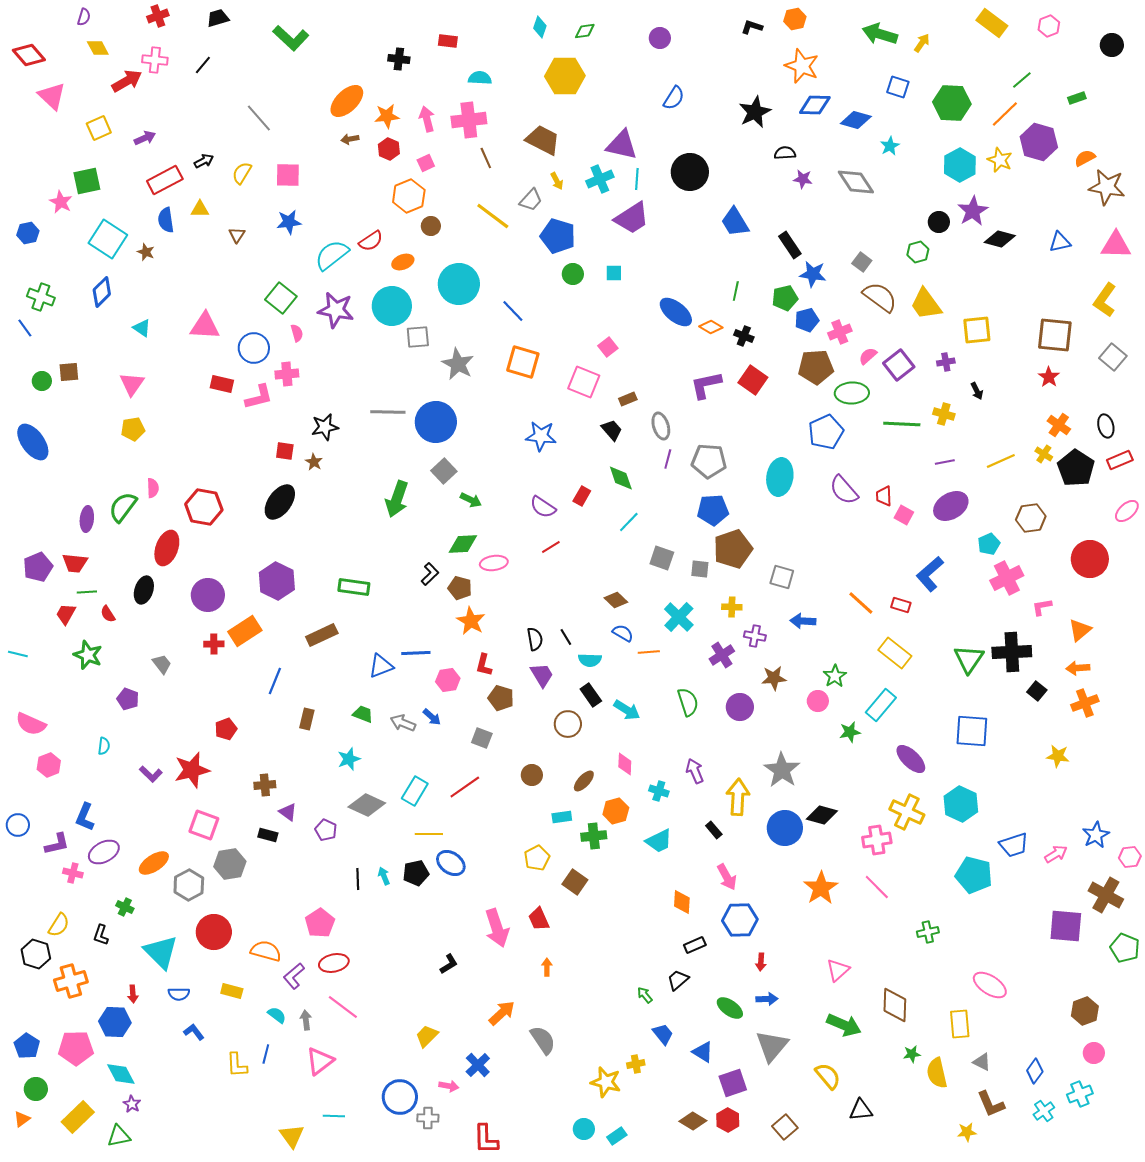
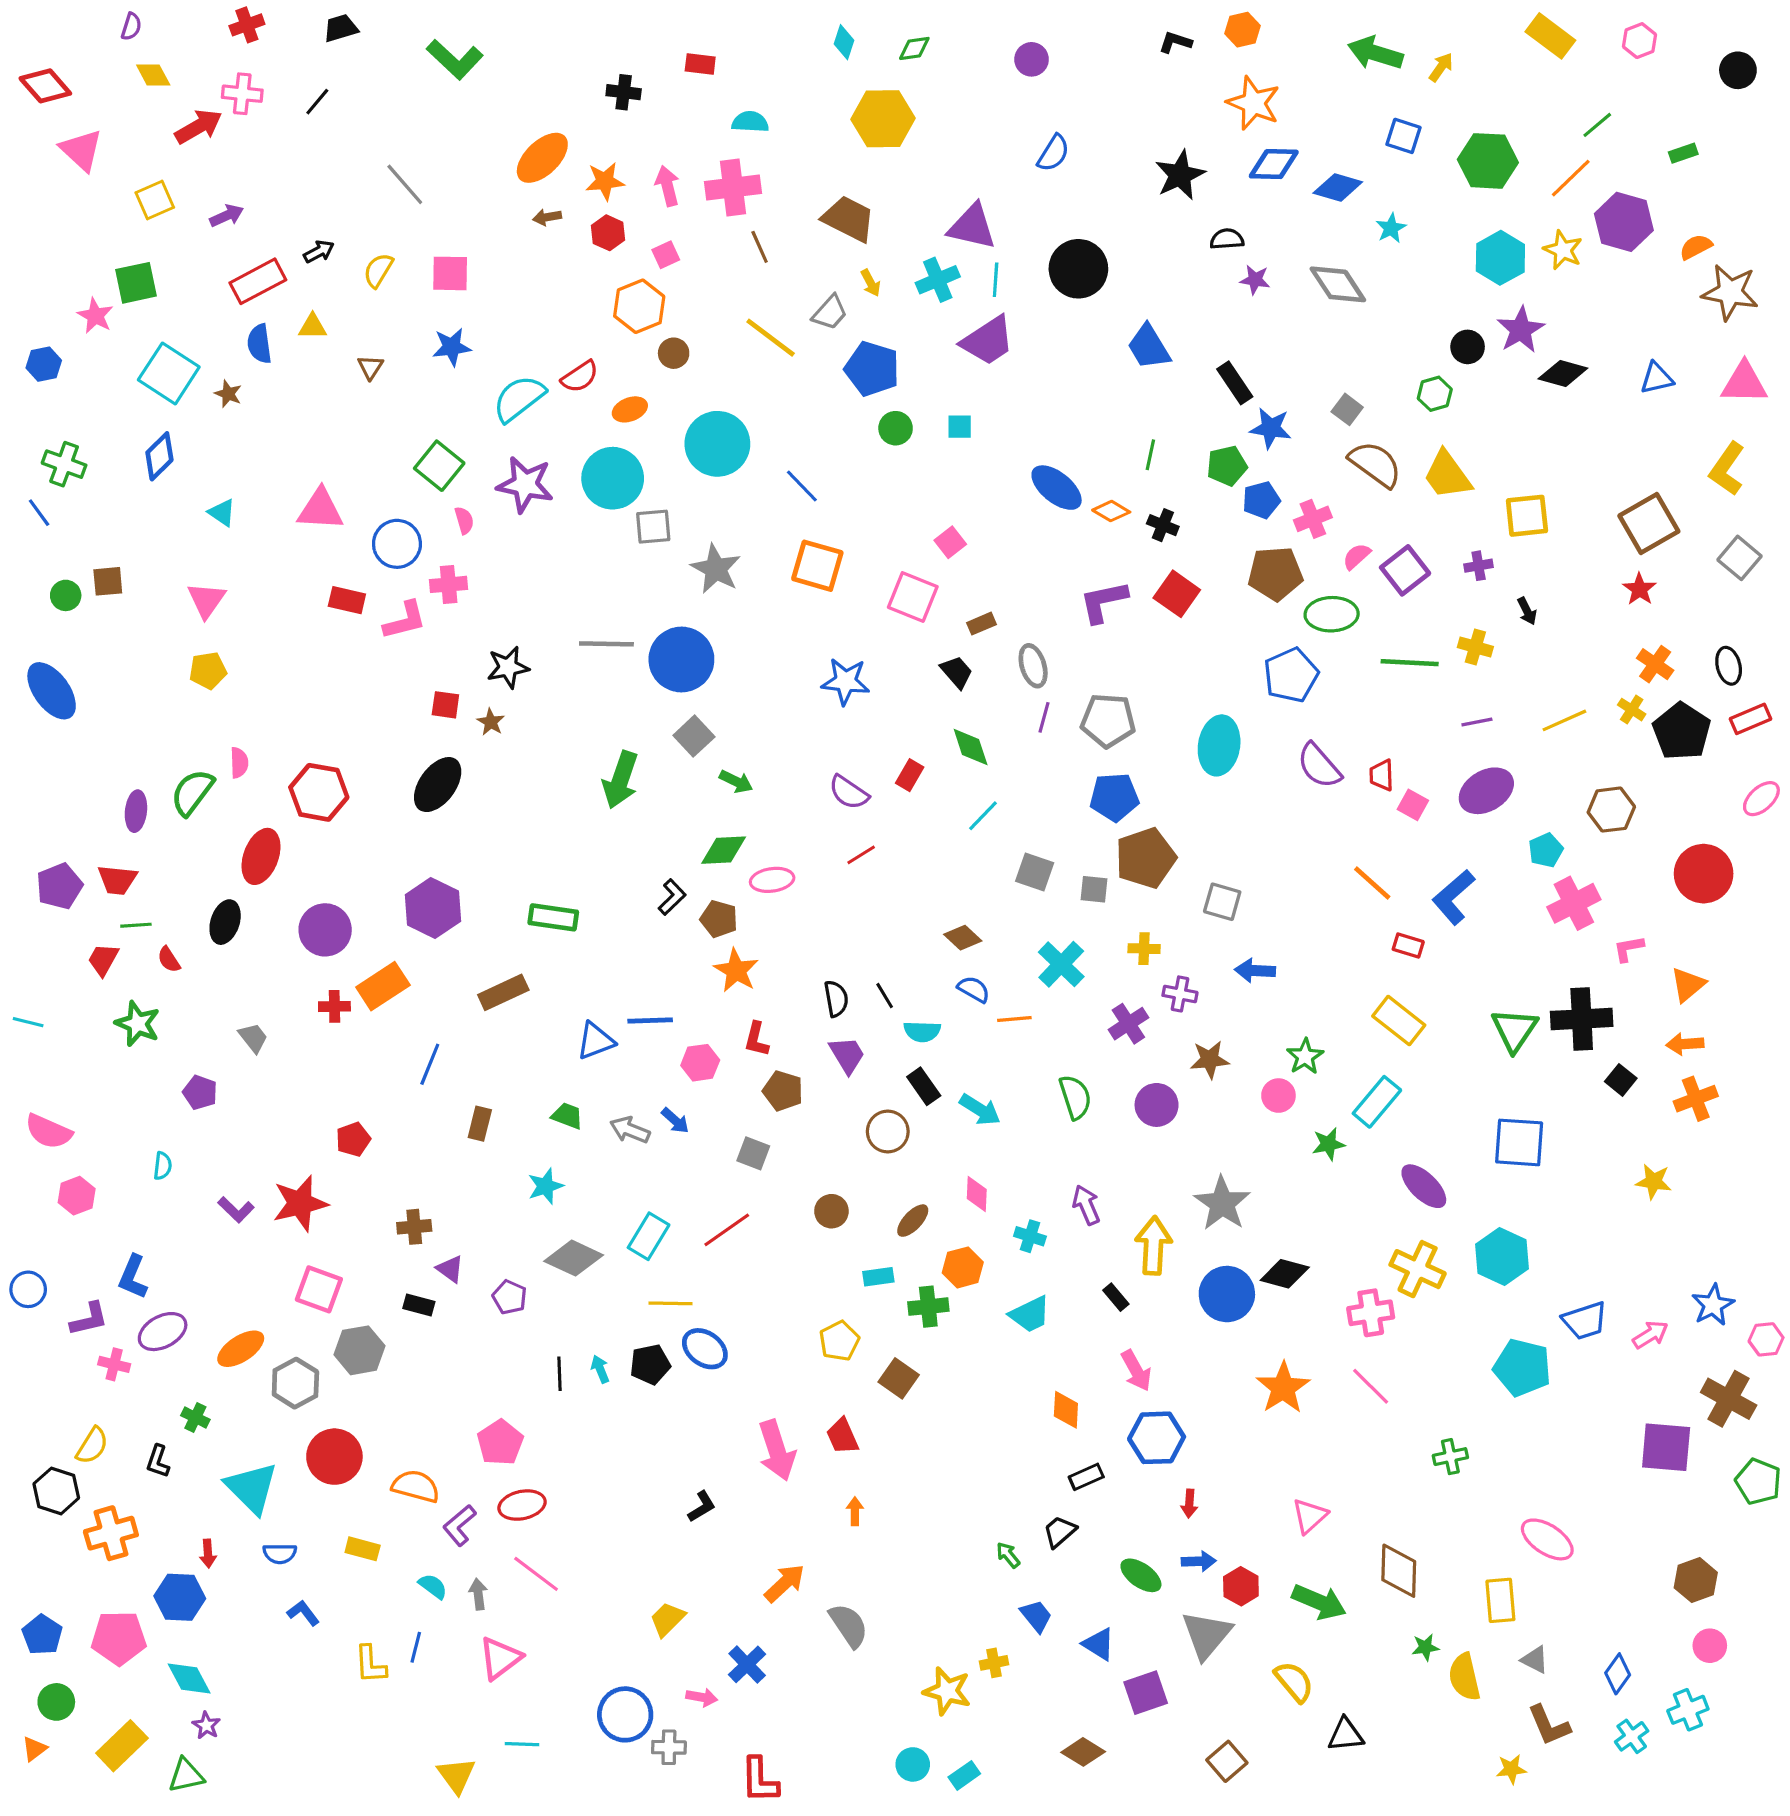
brown square: (1055, 335) -> (1649, 524), turned -36
orange line: (861, 603) -> (1372, 883), moved
red hexagon: (728, 1120) -> (1241, 1586), moved

